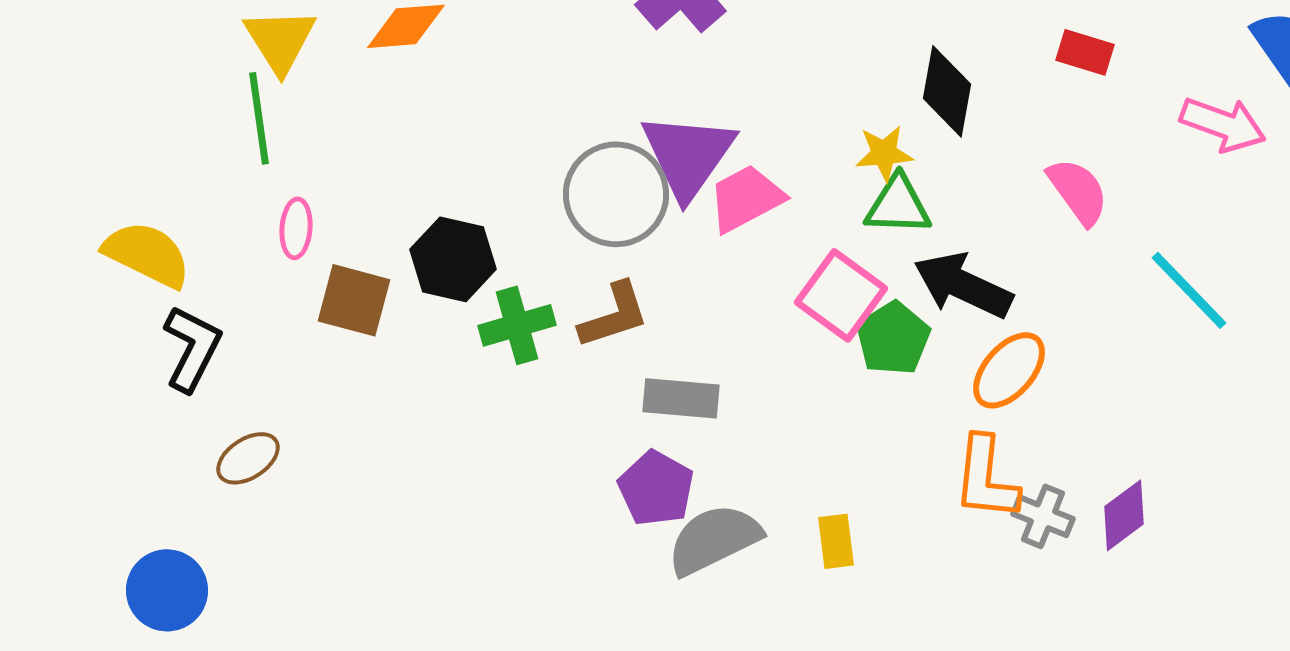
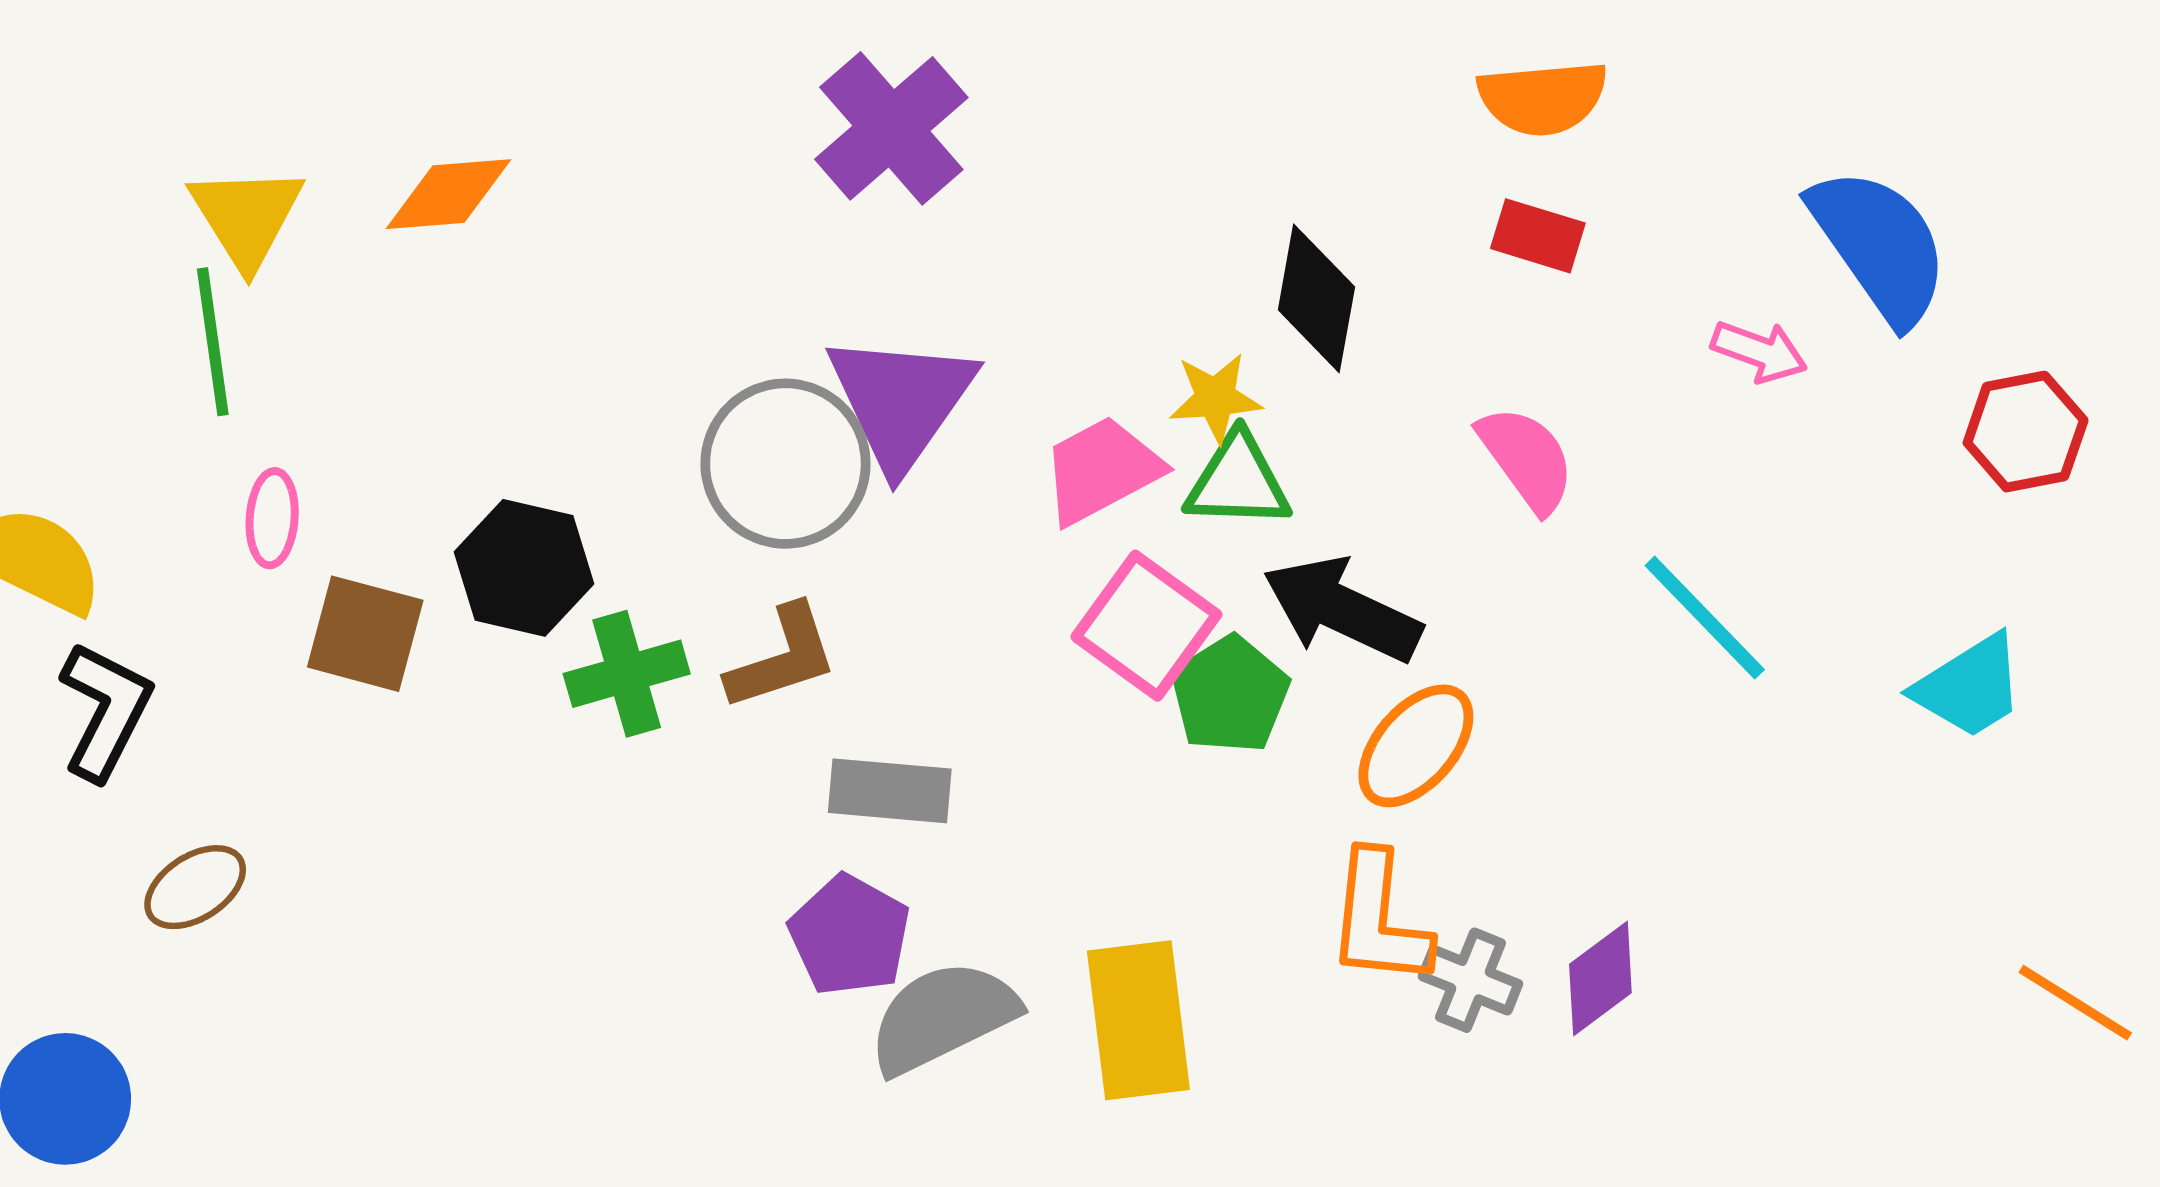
pink arrow: (1223, 124) -> (1759, 351), size x0.7
pink trapezoid: (746, 198) -> (1101, 470), moved
yellow rectangle: (836, 541) -> (1138, 1020), size x1.8

